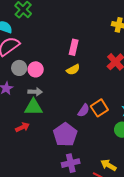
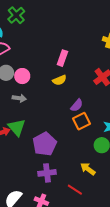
green triangle: (33, 107) -> (17, 127), moved, turned 42
purple semicircle: (84, 110) -> (77, 105), moved
yellow arrow: (108, 165) -> (88, 169), moved

